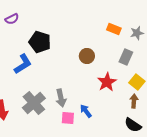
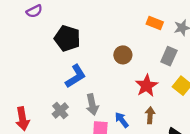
blue L-shape: (23, 64) -> (76, 76), moved
brown arrow: (134, 101) -> (150, 115), moved
gray cross: (34, 103) -> (60, 110), size x0.6

